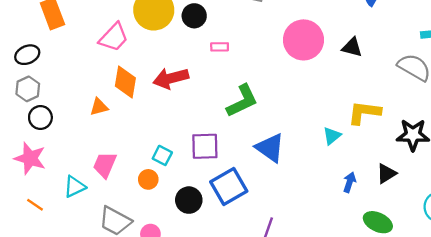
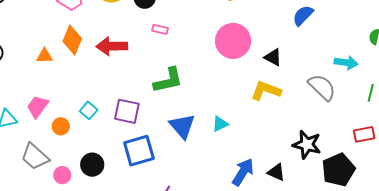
yellow L-shape: (364, 113) -> (266, 91), moved
cyan triangle: (332, 136) -> (220, 124), moved
black triangle: (386, 174) -> (276, 172), turned 42
orange circle: (148, 179) -> (61, 126), moved
blue arrow: (349, 182) -> (243, 172), size x1.6
black circle: (189, 200) -> (92, 165), moved

